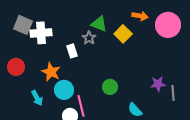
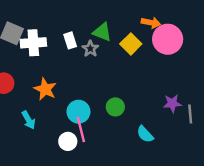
pink circle: (168, 25) -> (168, 39), moved
white rectangle: (72, 51) -> (70, 40), moved
cyan circle: (64, 90) -> (78, 112), moved

